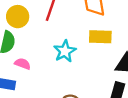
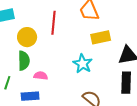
cyan star: (65, 51) -> (83, 64), moved

